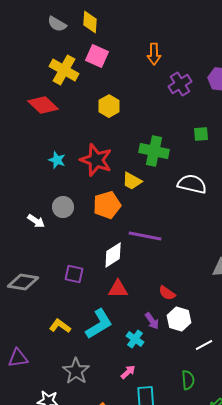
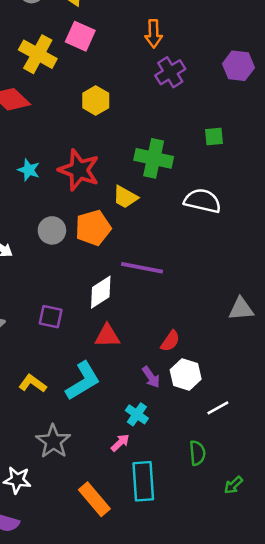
purple cross: (180, 84) -> (170, 72), moved
gray circle: (63, 207) -> (52, 230), moved
red semicircle: (167, 293) -> (170, 341), turned -90
cyan cross: (135, 339) -> (137, 414), moved

